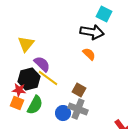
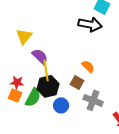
orange semicircle: (89, 54) -> (88, 66), moved
yellow line: (48, 78) -> (46, 70), turned 45
black hexagon: (29, 79) -> (48, 86), moved
gray cross: (78, 109) -> (93, 100), moved

